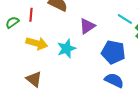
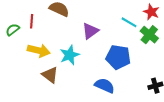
brown triangle: (34, 79) -> (50, 75), moved
blue semicircle: (114, 80) -> (105, 86), moved

